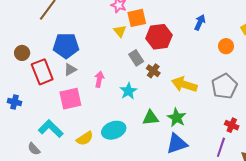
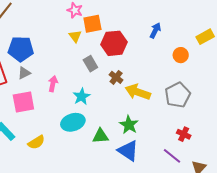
brown cross: (153, 71) -> (116, 77), moved
green triangle: (151, 118) -> (101, 136), moved
cyan ellipse: (114, 130) -> (73, 122), moved
blue triangle: (177, 144) -> (128, 151), turned 50
purple line: (221, 147) -> (172, 156), turned -72

